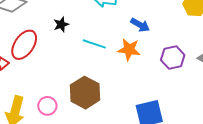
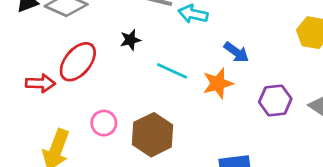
orange star: (129, 50) -> (218, 83), turned -30
pink circle: (47, 106) -> (104, 123), moved

